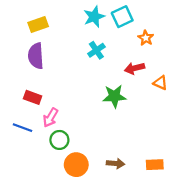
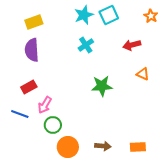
orange star: (146, 38) -> (151, 16), moved
red arrow: (135, 68) -> (132, 45), moved
red rectangle: (33, 97) -> (29, 87), turned -49

